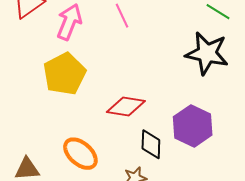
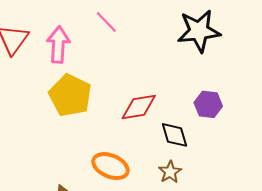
purple hexagon: (193, 126) -> (208, 104), size x0.7

